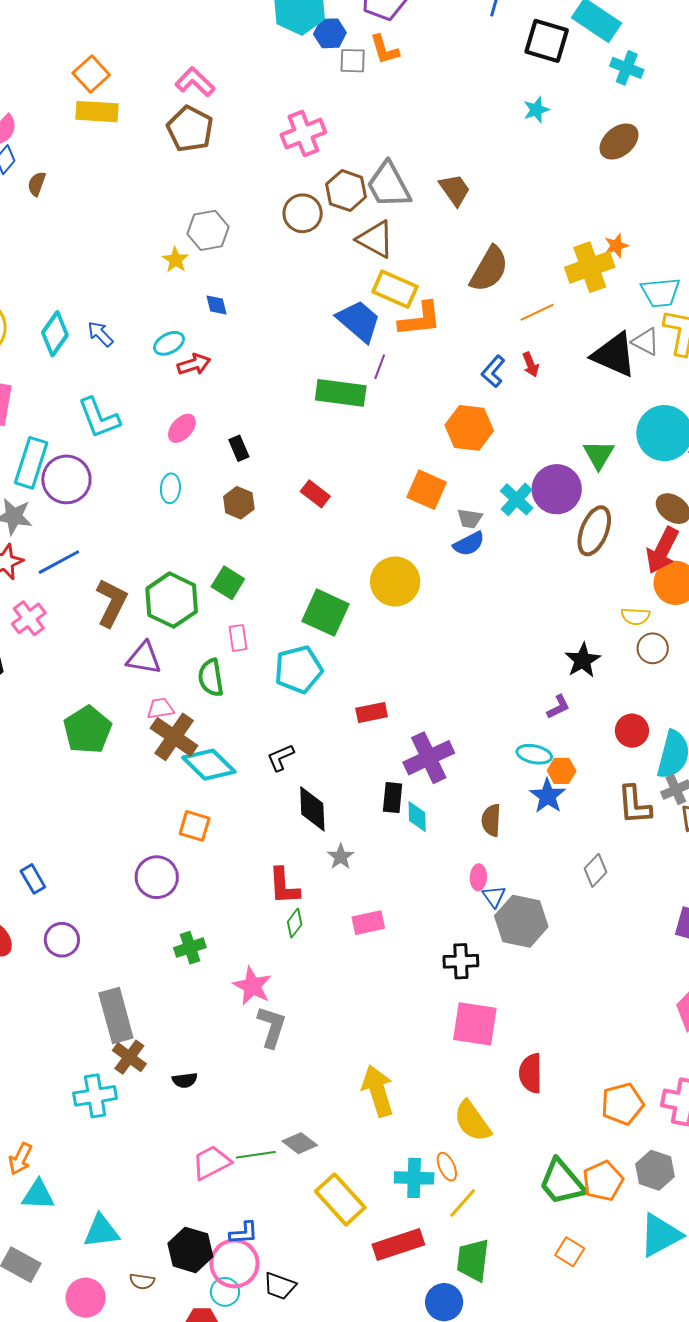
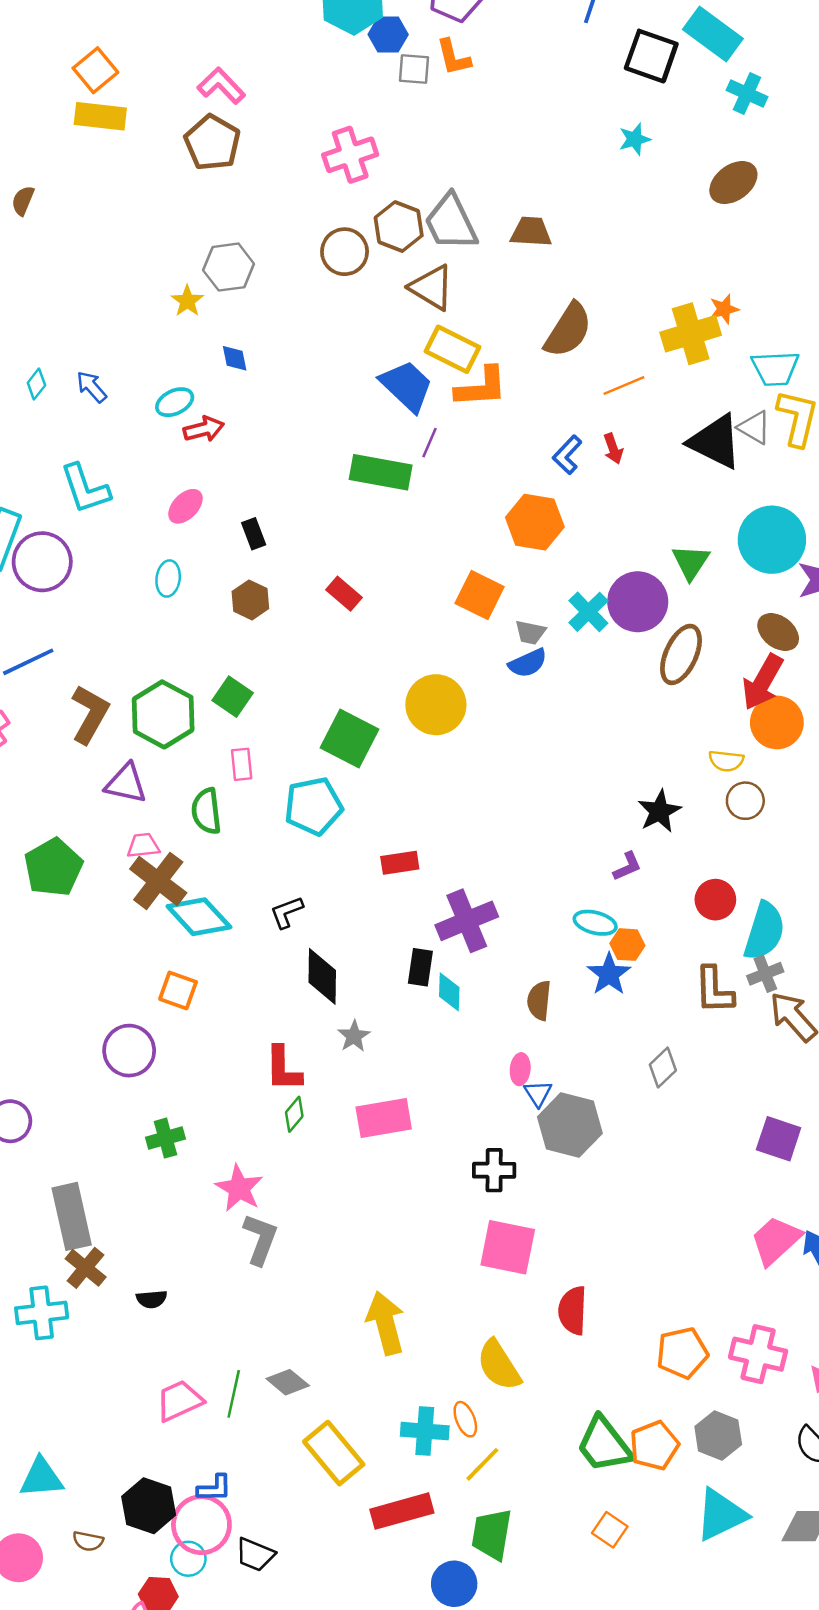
brown trapezoid: (455, 190) -> (531, 232), turned -54
cyan diamond: (55, 334) -> (36, 384), size x0.6
pink rectangle: (368, 923) -> (384, 1118), size x1.4
green line: (256, 1155) -> (234, 1394), turned -72

